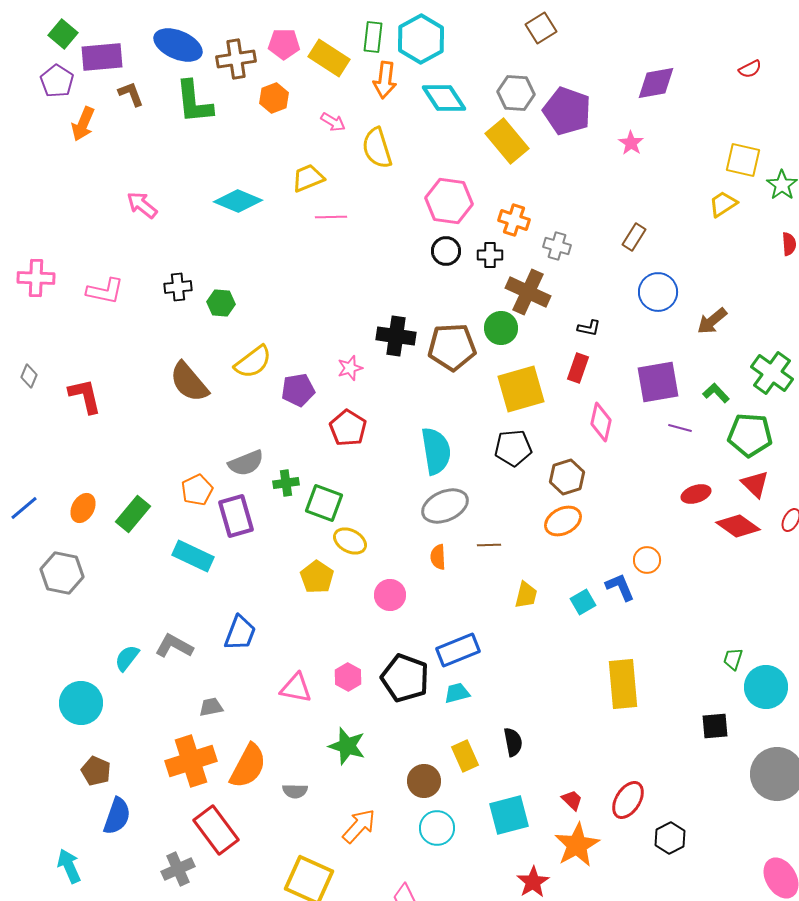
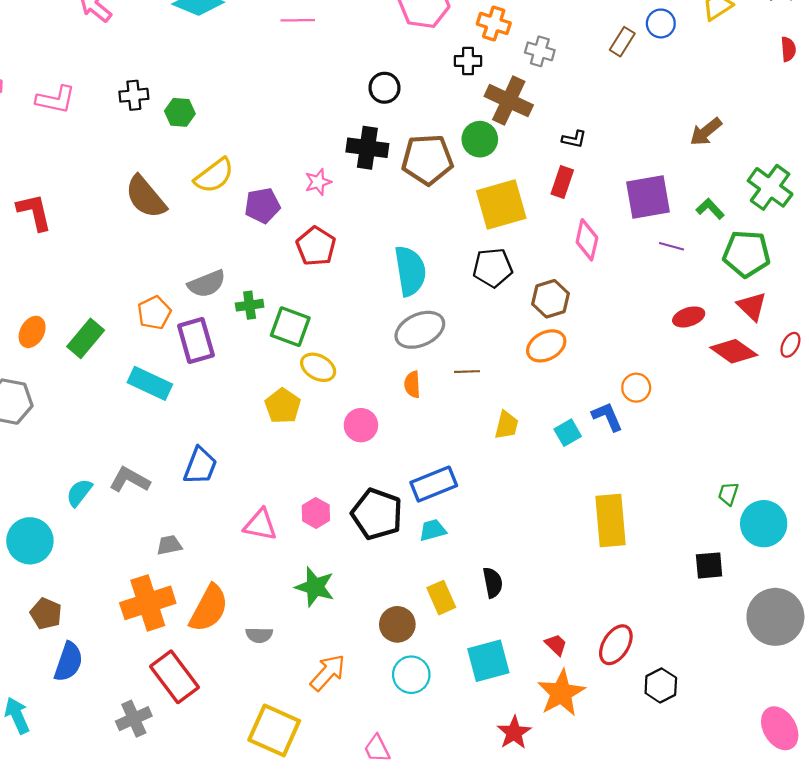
black circle: (446, 251) -> (384, 88), moved
blue circle: (658, 292) -> (661, 23), moved, size x0.7

